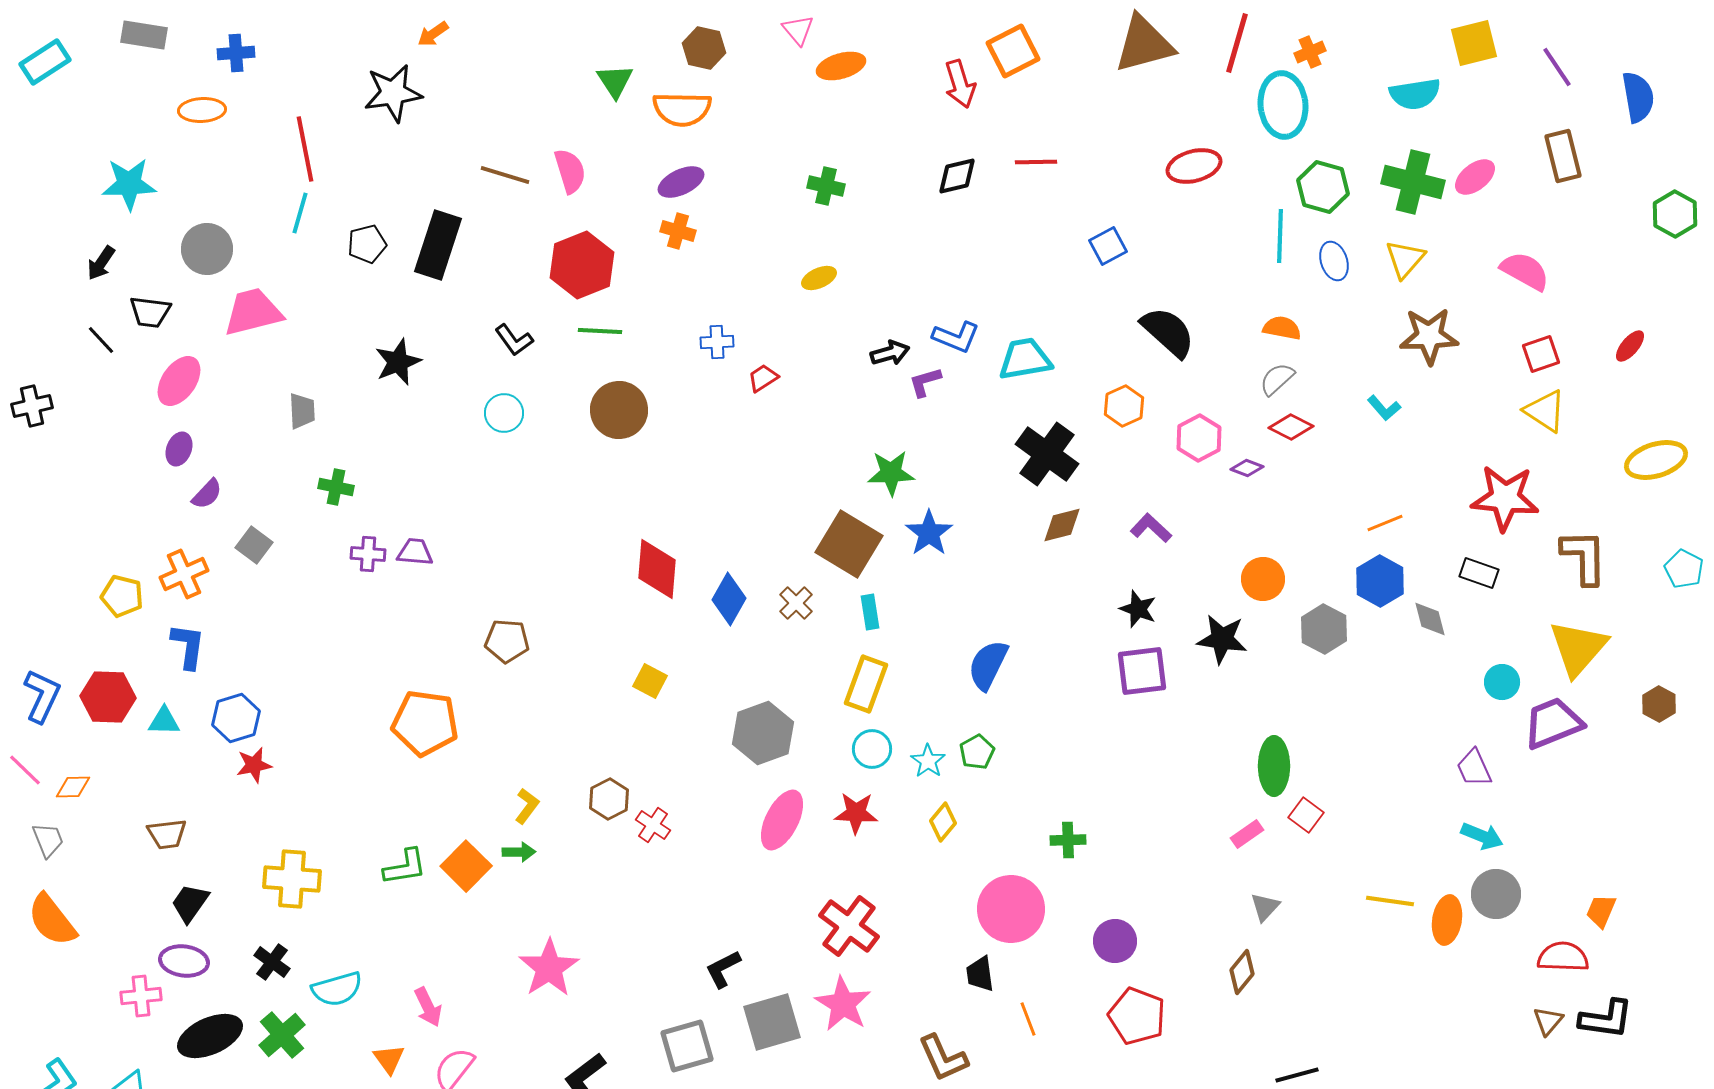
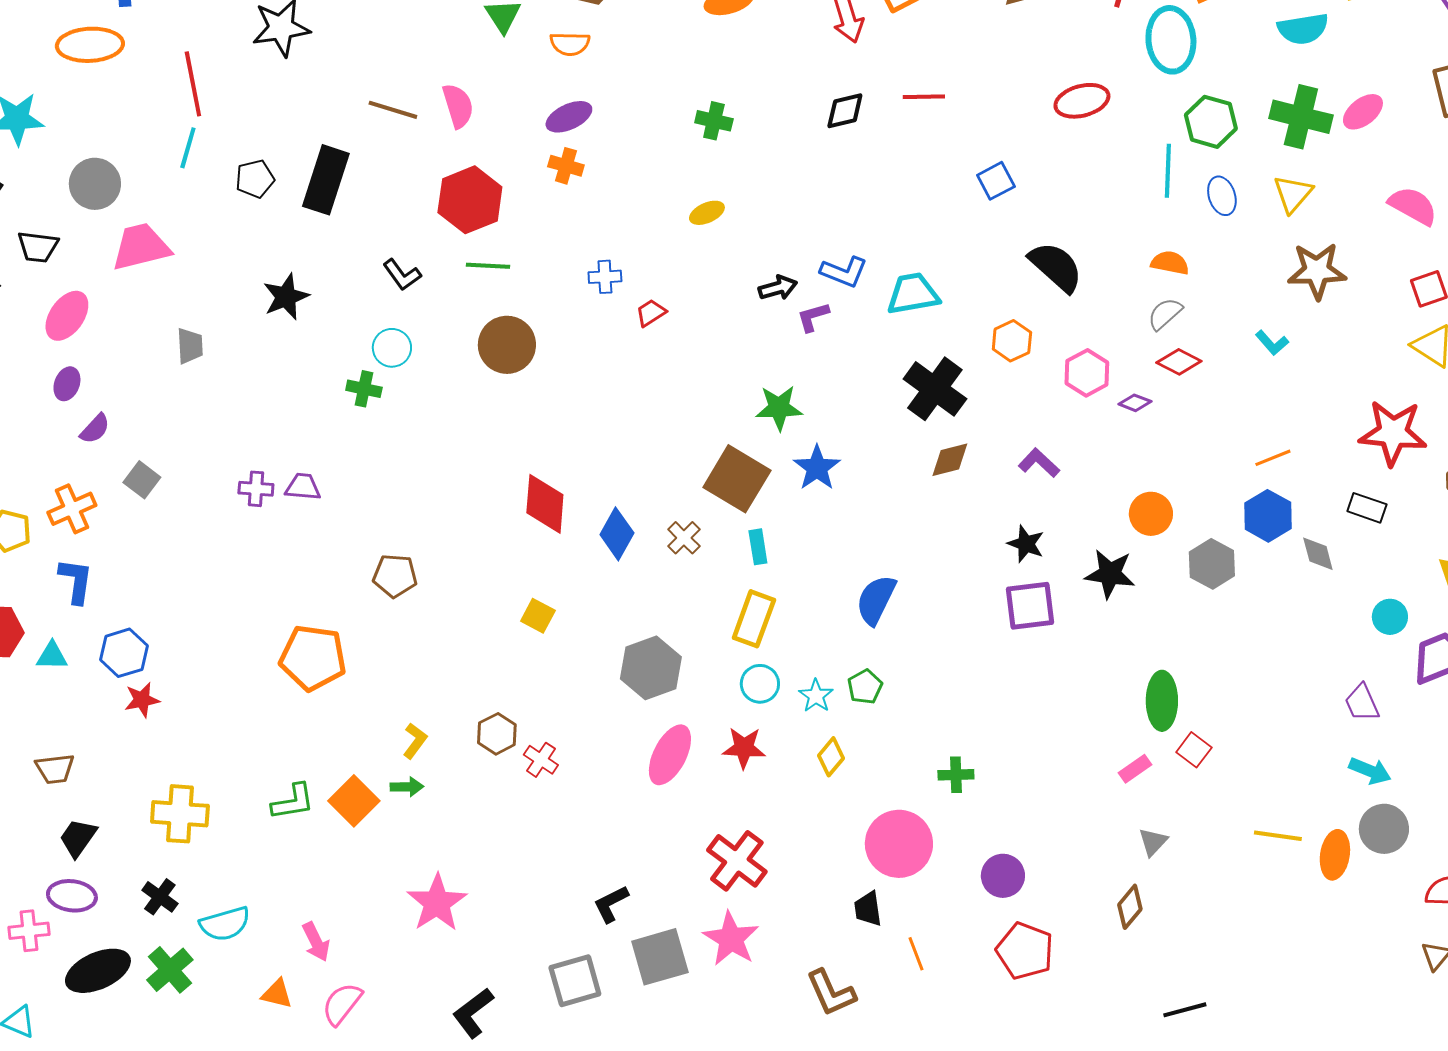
orange semicircle: (682, 109) -> (570, 44), size x0.7
orange ellipse: (202, 110) -> (90, 45), size x1.4
green cross: (336, 487) -> (364, 389), moved
orange triangle: (389, 1059) -> (277, 994), turned -40

